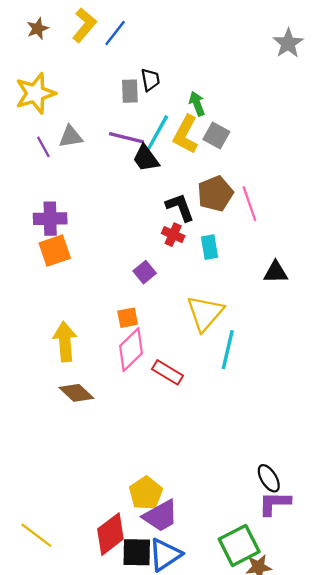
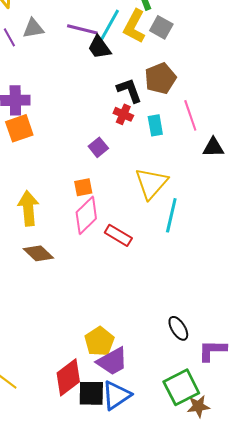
pink line: (249, 204) -> (190, 115), moved
black ellipse: (269, 478) -> (178, 328), moved

